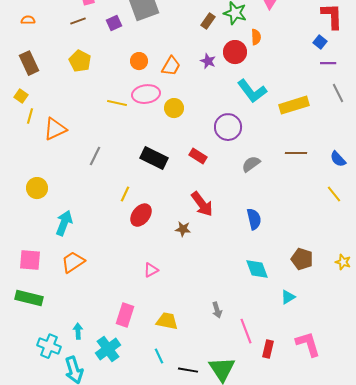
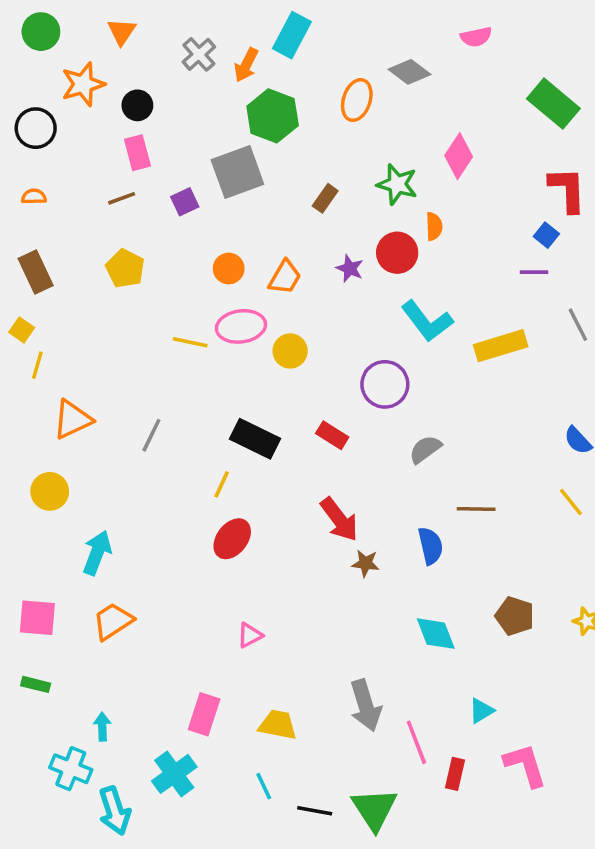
brown rectangle: (208, 21) -> (325, 198), moved
purple line: (328, 63) -> (534, 272), moved
orange triangle: (55, 129) -> (72, 419), moved
brown line: (296, 153) -> (476, 509), moved
yellow line: (125, 194) -> (222, 484), moved
brown star: (183, 229) -> (366, 563), moved
cyan triangle: (288, 297) -> (481, 711), moved
green rectangle: (29, 298) -> (36, 684), size x0.6
gray arrow: (217, 310) -> (366, 705), size x1.8
cyan arrow: (78, 331) -> (102, 727), moved

